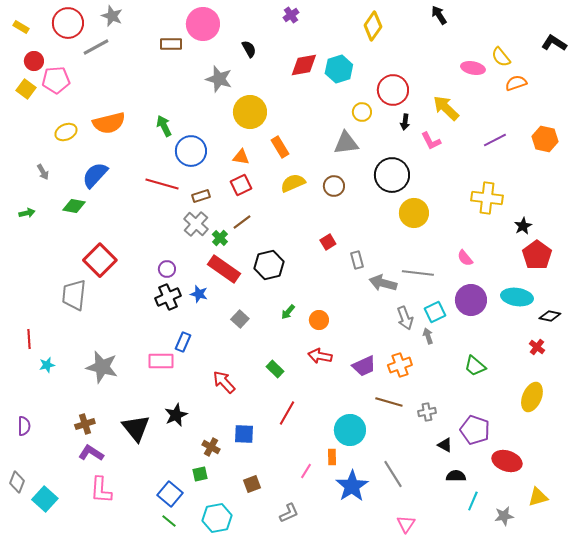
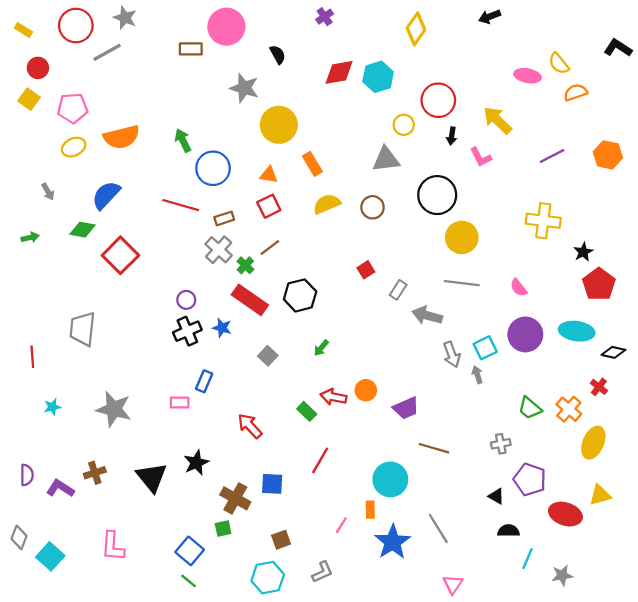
black arrow: (439, 15) -> (490, 17), turned -78
pink pentagon: (56, 80) -> (72, 108), moved
red square: (100, 260) -> (120, 255), moved
gray rectangle: (357, 260) -> (398, 290), turned 48
gray line: (418, 273) -> (462, 283), moved
orange circle: (319, 320) -> (366, 390), moved
red line: (29, 339) -> (32, 357), moved
red arrow: (320, 356) -> (333, 397), moved
pink rectangle: (161, 361) -> (180, 402), size x0.7
orange cross: (400, 365) -> (569, 409), moved, turned -30
gray cross: (427, 412) -> (501, 444), moved
brown cross: (211, 447) -> (235, 498), size x1.5
purple L-shape: (91, 453) -> (60, 488), moved
yellow triangle: (538, 497) -> (600, 495), moved
cyan hexagon: (217, 518) -> (268, 578), moved

